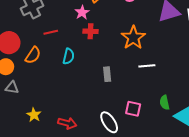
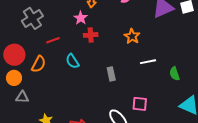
orange star: (133, 38) -> (132, 36), size x0.7
cyan semicircle: (68, 56) -> (72, 61), turned 140
green semicircle: (165, 103) -> (175, 74), moved

